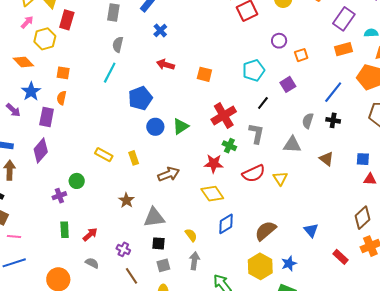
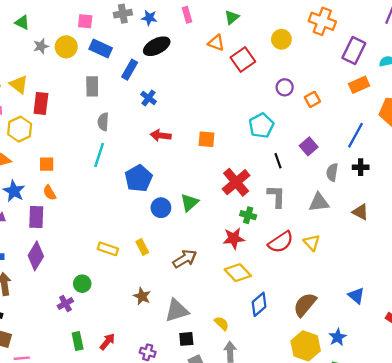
purple square: (288, 84) -> (309, 146), moved
orange semicircle: (62, 98) -> (50, 193), turned -32
black line: (263, 103) -> (278, 161), turned -48

